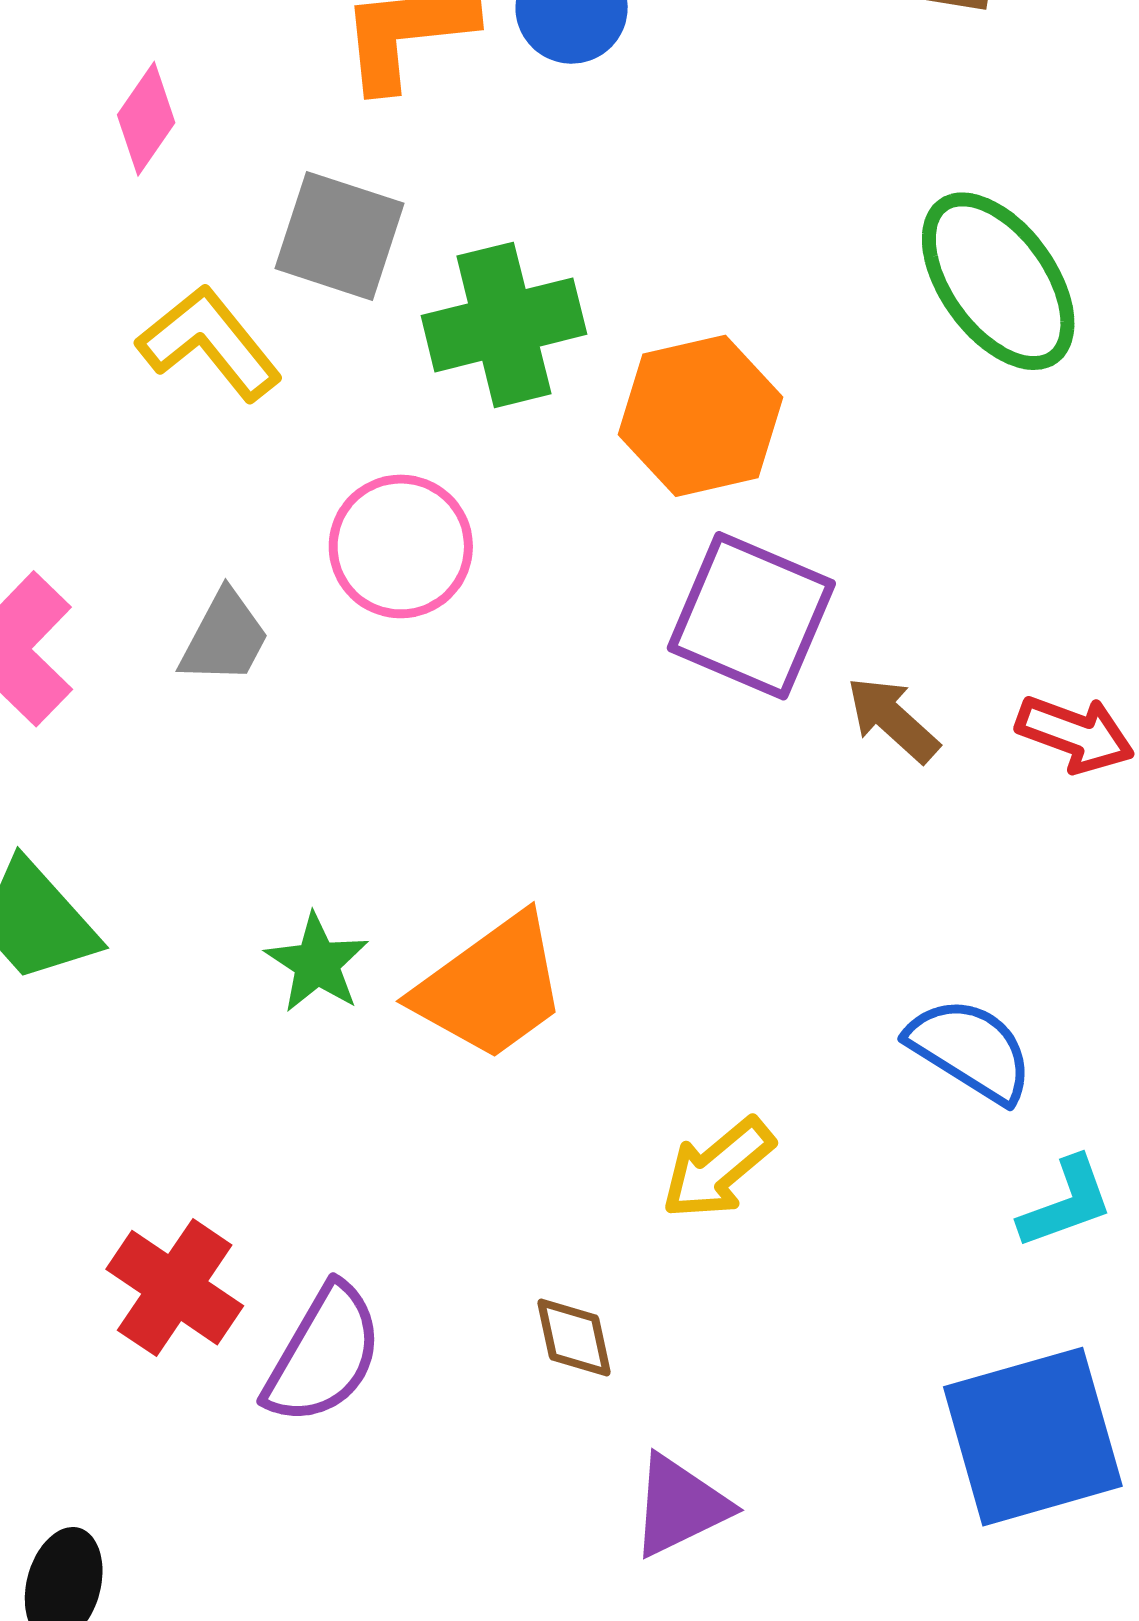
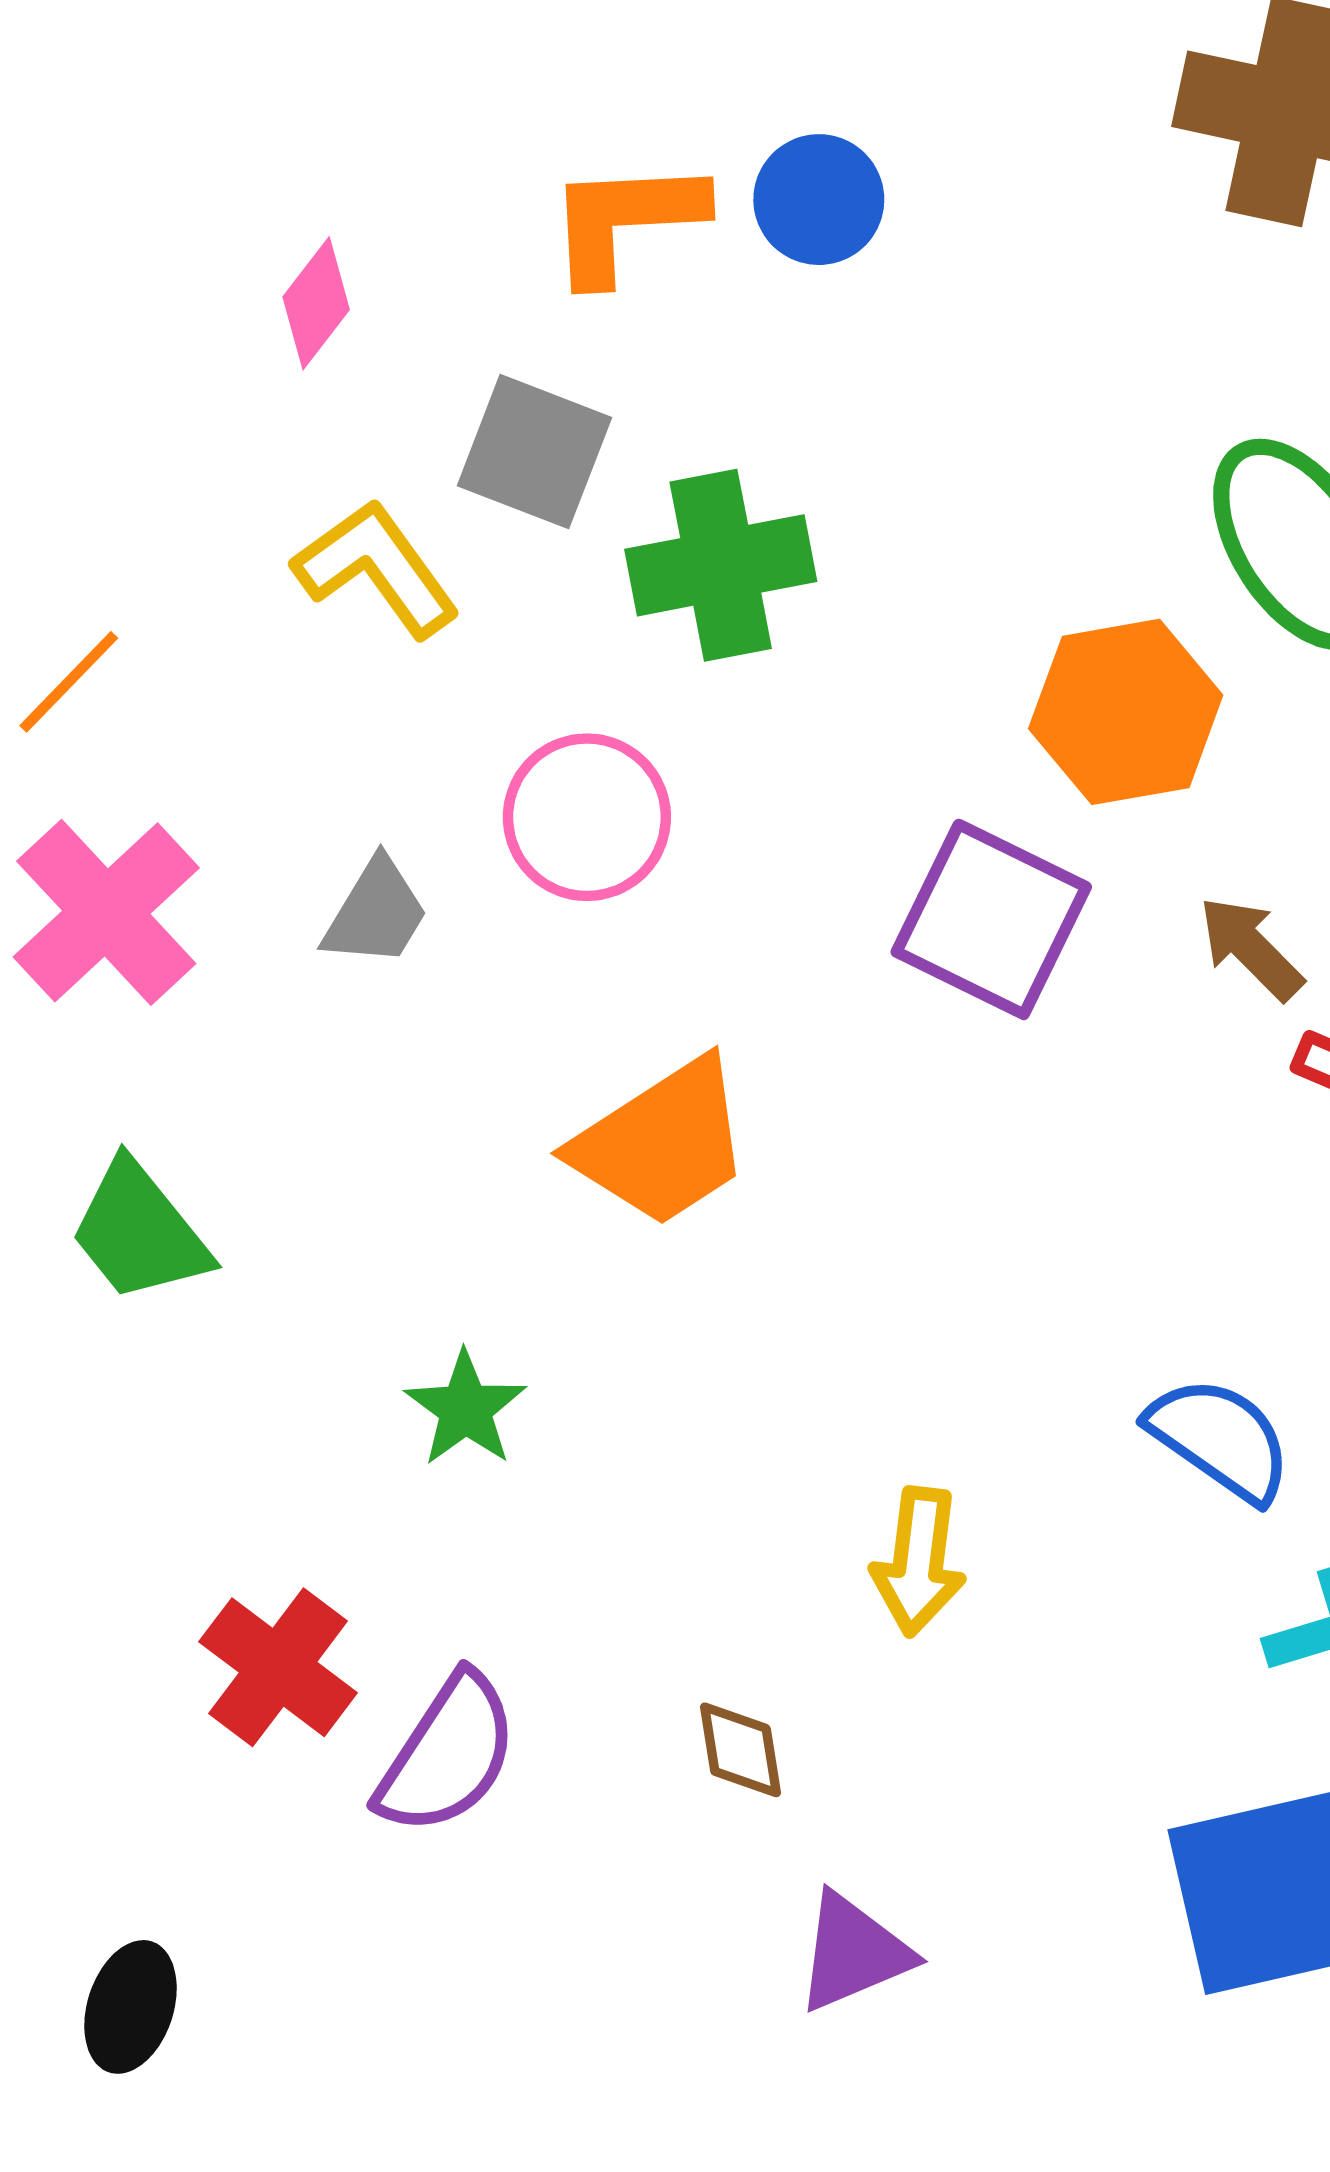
orange hexagon: (701, 416) -> (1126, 712), moved
brown arrow: (893, 719) -> (1251, 948), moved
green star: (317, 963) -> (465, 1409), moved
orange trapezoid: (491, 987) -> (662, 1143), moved
yellow arrow: (718, 1168) -> (918, 1561), turned -46

